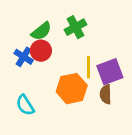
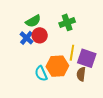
green semicircle: (41, 31) -> (33, 21), moved
purple square: (110, 72) -> (87, 58), turned 30
cyan semicircle: (25, 105) -> (41, 73), moved

